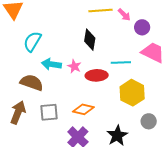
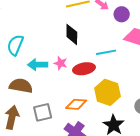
yellow hexagon: (132, 93) -> (108, 92), moved

